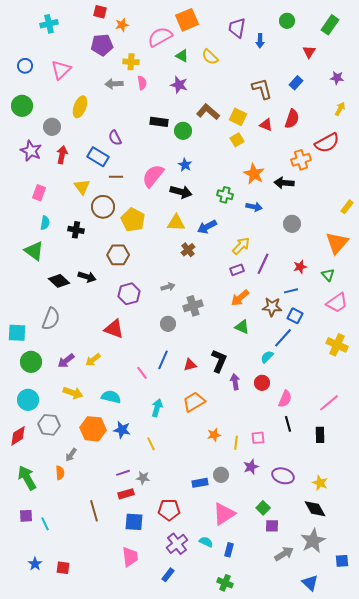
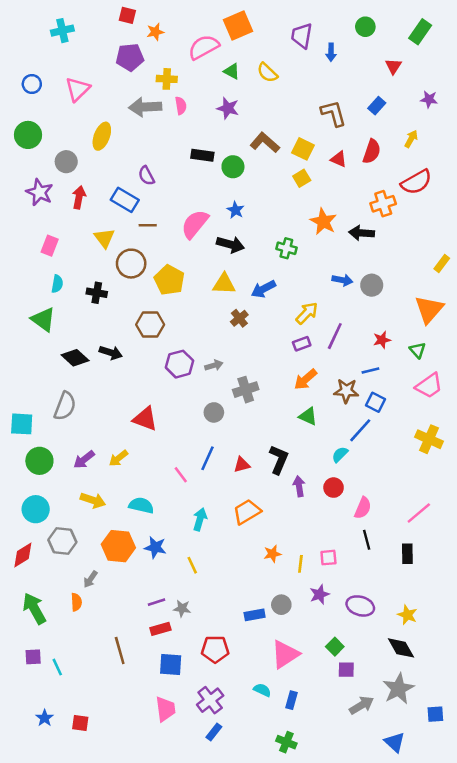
gray arrow: (114, 84) -> (145, 107), size x1.4
yellow arrow: (340, 109) -> (411, 139), moved
blue arrow: (254, 207) -> (342, 280), moved
purple hexagon: (129, 294) -> (179, 364), moved
purple cross: (177, 544) -> (210, 700), moved

